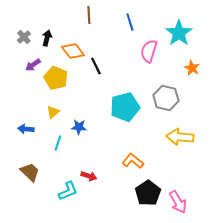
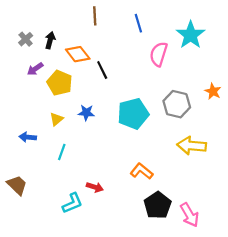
orange star: (192, 68) -> (213, 91), moved
blue star: (79, 127) -> (86, 113), moved
brown trapezoid: (30, 172) -> (17, 185), moved

